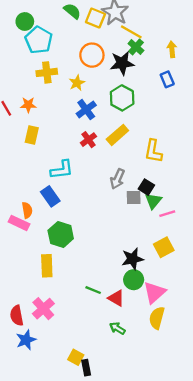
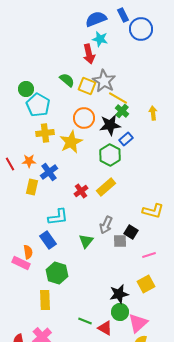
blue rectangle: (167, 79) -> (126, 139), moved, turned 72
yellow star: (77, 83) -> (71, 142), size x1.6
blue cross: (86, 109) -> (49, 172), moved
yellow L-shape: (153, 151) -> (153, 211), moved, turned -85
green triangle: (153, 201) -> (86, 241), moved

